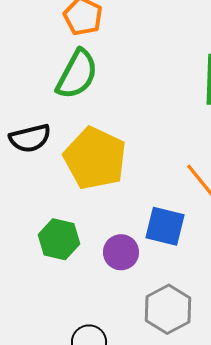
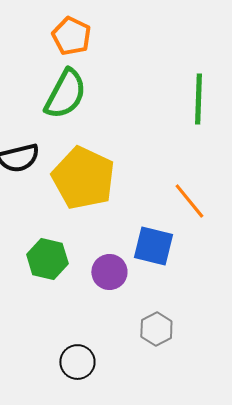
gray hexagon: (168, 309) -> (156, 329), size x0.7

